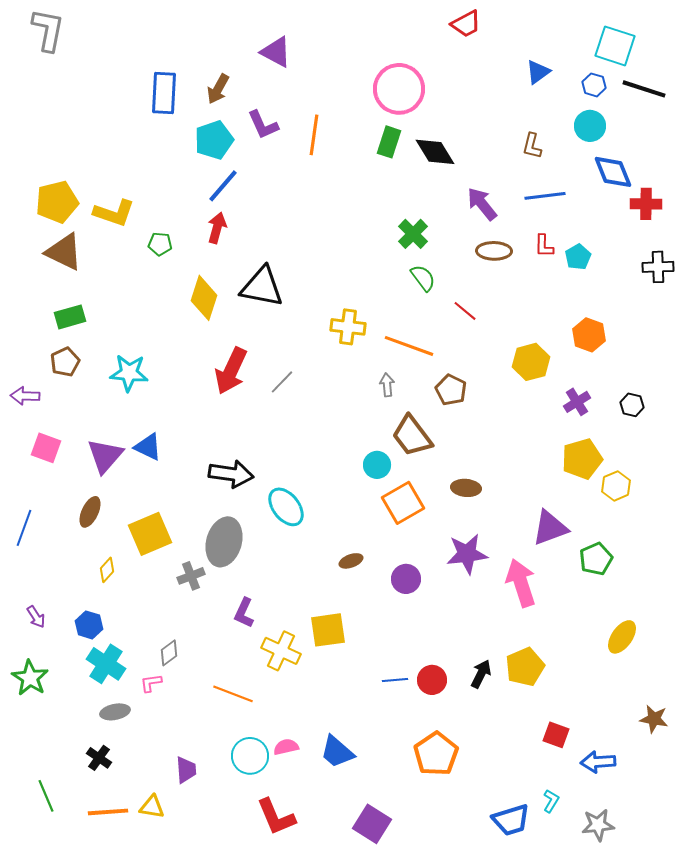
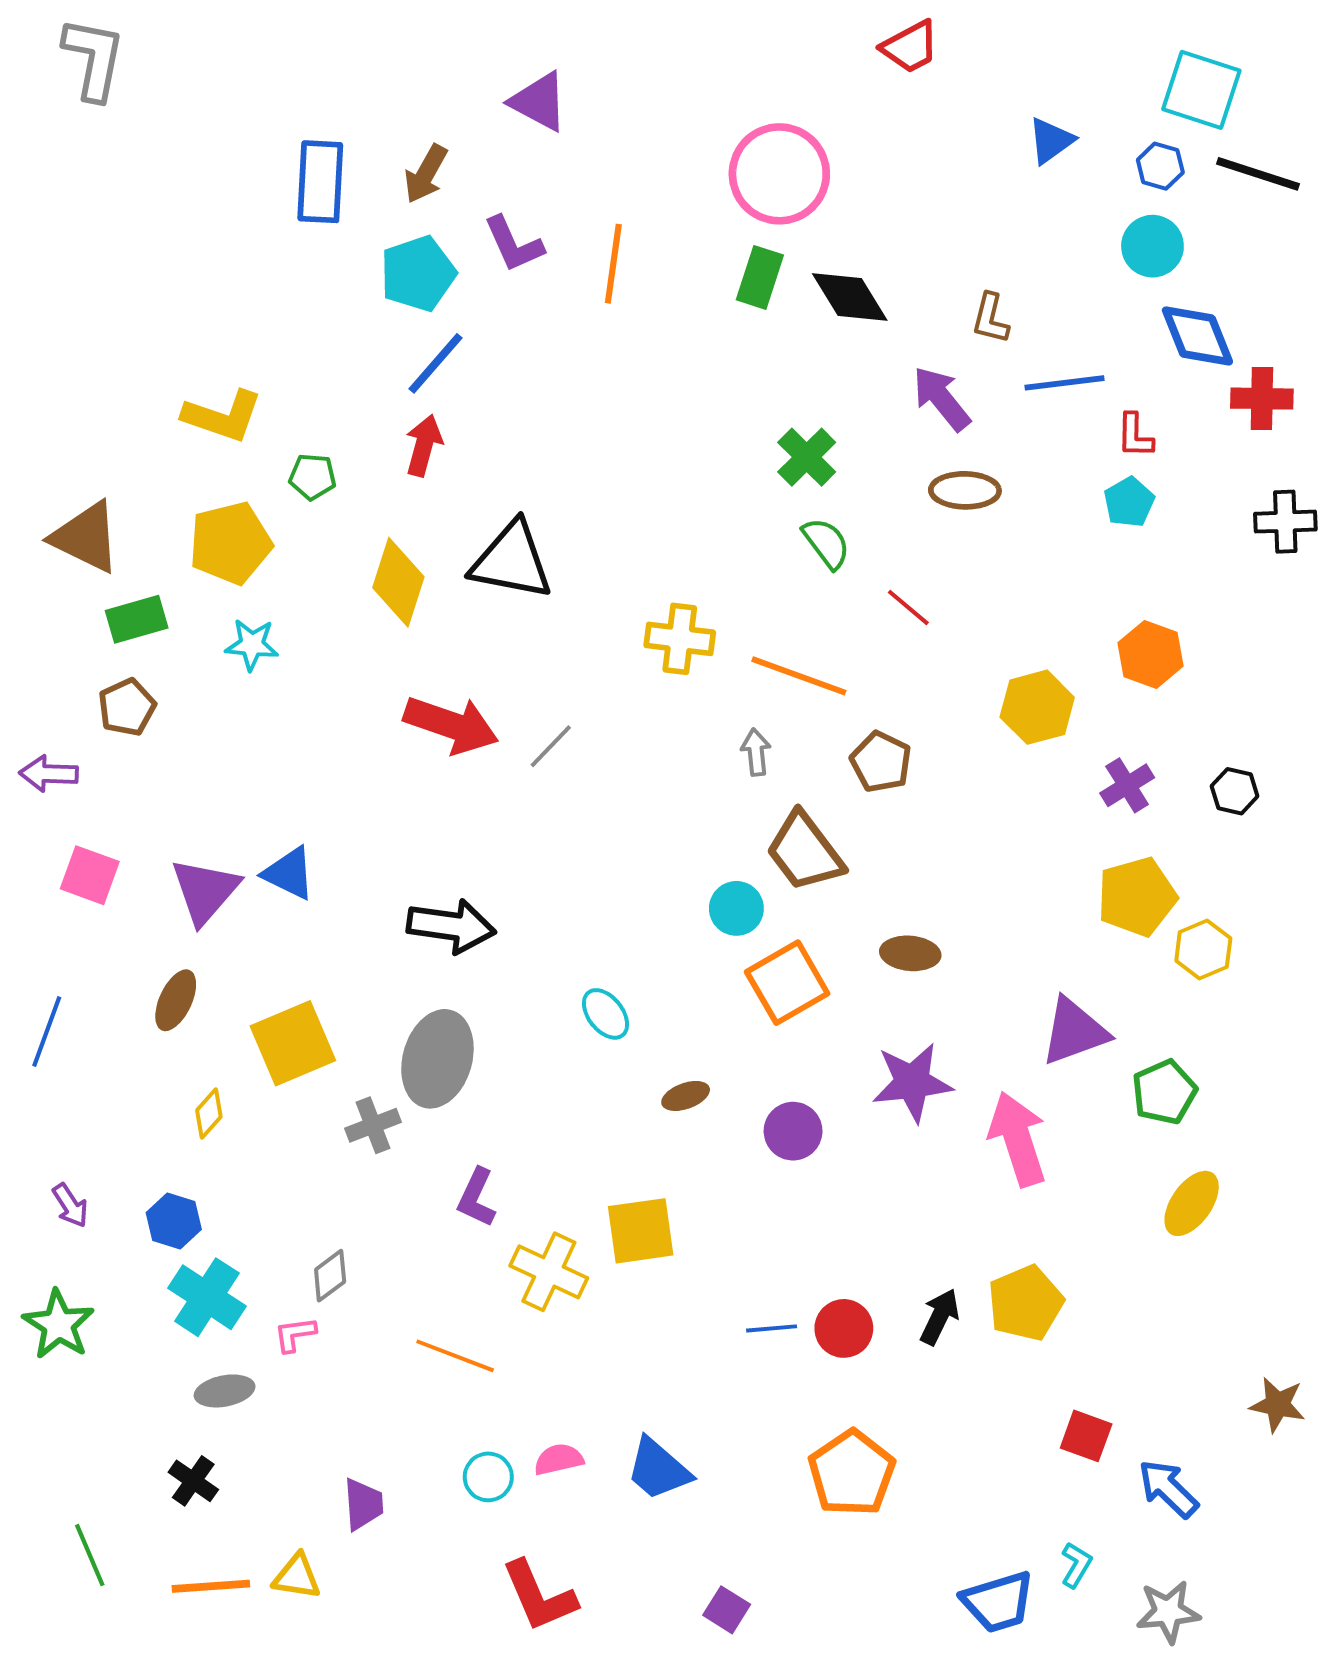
brown L-shape: (532, 146) -> (990, 318), moved
yellow pentagon: (57, 202) -> (230, 543), moved
red L-shape: (544, 246) -> (1135, 436), moved
brown triangle: (64, 252) -> (86, 537), moved
red arrow: (231, 371) -> (451, 725), turned -96
cyan star: (129, 373) -> (252, 645), moved, size x0.7
cyan ellipse: (286, 507) -> (605, 1014), moved, size x0.7
yellow ellipse: (622, 637) -> (1192, 1203), moved
cyan circle: (250, 756) -> (488, 1477), size x0.7
blue arrow: (598, 762) -> (1168, 1489), turned 48
purple square: (372, 824) -> (727, 1610), size x0.6

